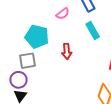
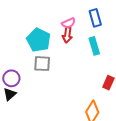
red arrow: (67, 51) -> (67, 35), moved
gray square: (27, 61) -> (42, 64), moved

